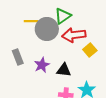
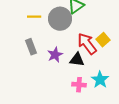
yellow line: (31, 21) -> (34, 17), moved
red arrow: (74, 35) -> (87, 44), moved, turned 60

